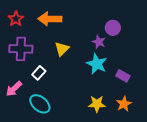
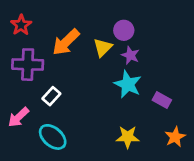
orange arrow: (50, 19) -> (66, 42), moved, turned -45
purple circle: (113, 28) -> (124, 30), moved
yellow triangle: (62, 49) -> (103, 47), moved
orange star: (124, 104) -> (175, 137), moved

